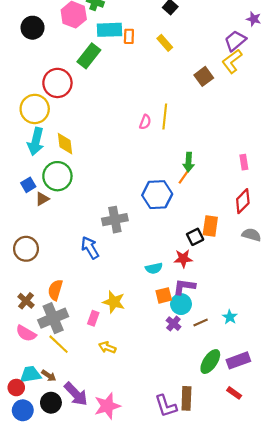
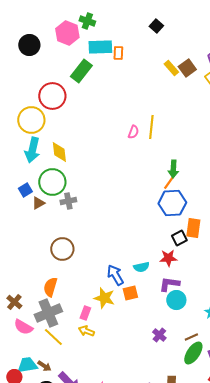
yellow rectangle: (165, 43) -> (171, 68), moved
brown square: (204, 76) -> (187, 68), moved
blue hexagon: (157, 195) -> (172, 203), moved
gray cross: (115, 220) -> (68, 201), moved, size x0.7
blue arrow: (90, 248) -> (115, 275), moved
brown circle: (26, 249) -> (62, 249), moved
orange square: (164, 295) -> (130, 293), moved
brown cross: (26, 301) -> (14, 302), moved
cyan circle: (181, 304) -> (176, 300), moved
brown line: (201, 322) -> (191, 337), moved
purple cross: (173, 324) -> (159, 335), moved
yellow arrow: (107, 347) -> (86, 331), moved

